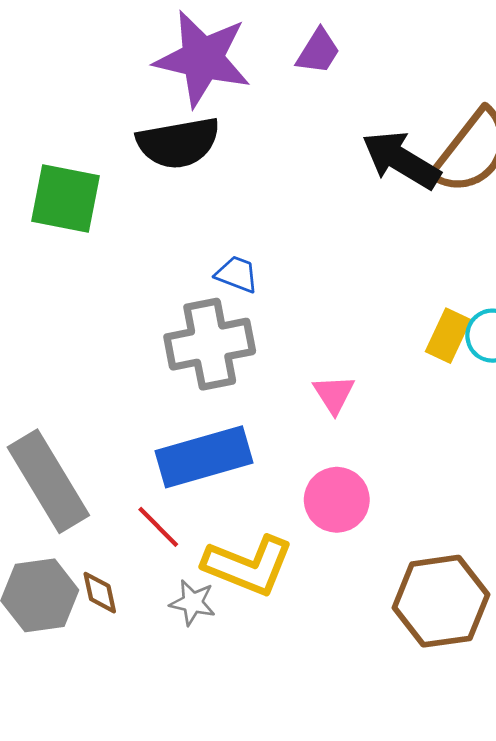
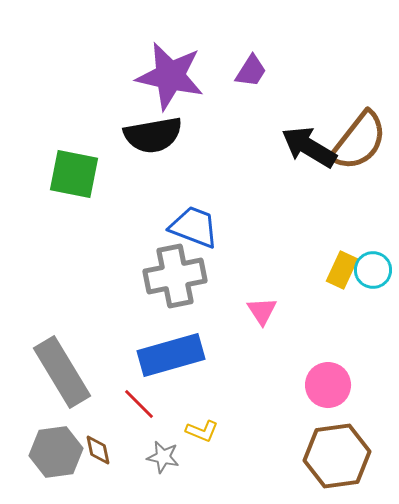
blue trapezoid: (237, 274) -> (194, 227), size x1.6
pink circle: (337, 500) -> (328, 385), moved
yellow L-shape: (248, 565) -> (202, 431), size x0.5

